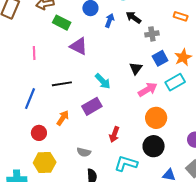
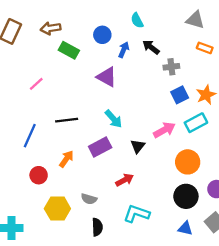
purple triangle: (79, 46) -> (107, 77), moved
pink line: (34, 53) -> (36, 84), turned 48
black triangle: (136, 68) -> (138, 146), moved
orange circle: (156, 118) -> (188, 162), moved
red arrow: (114, 134) -> (125, 180), turned -140
black circle: (154, 146) -> (186, 196), moved
yellow hexagon: (45, 163) -> (57, 209), moved

